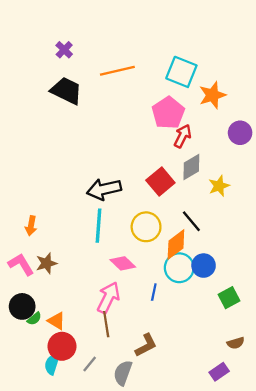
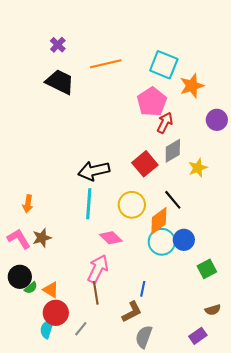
blue line: (154, 292) -> (143, 289), moved
gray semicircle: (123, 373) -> (144, 337), moved

